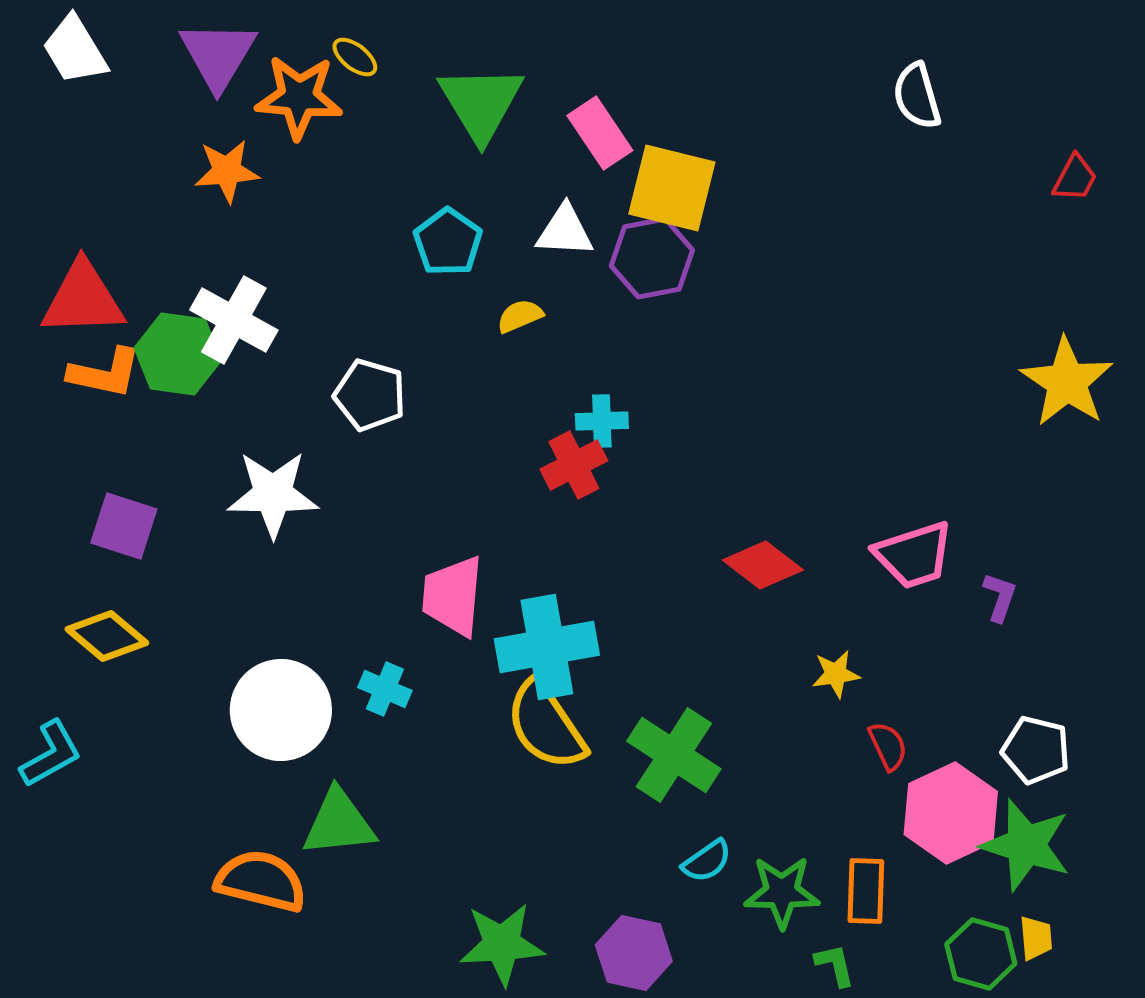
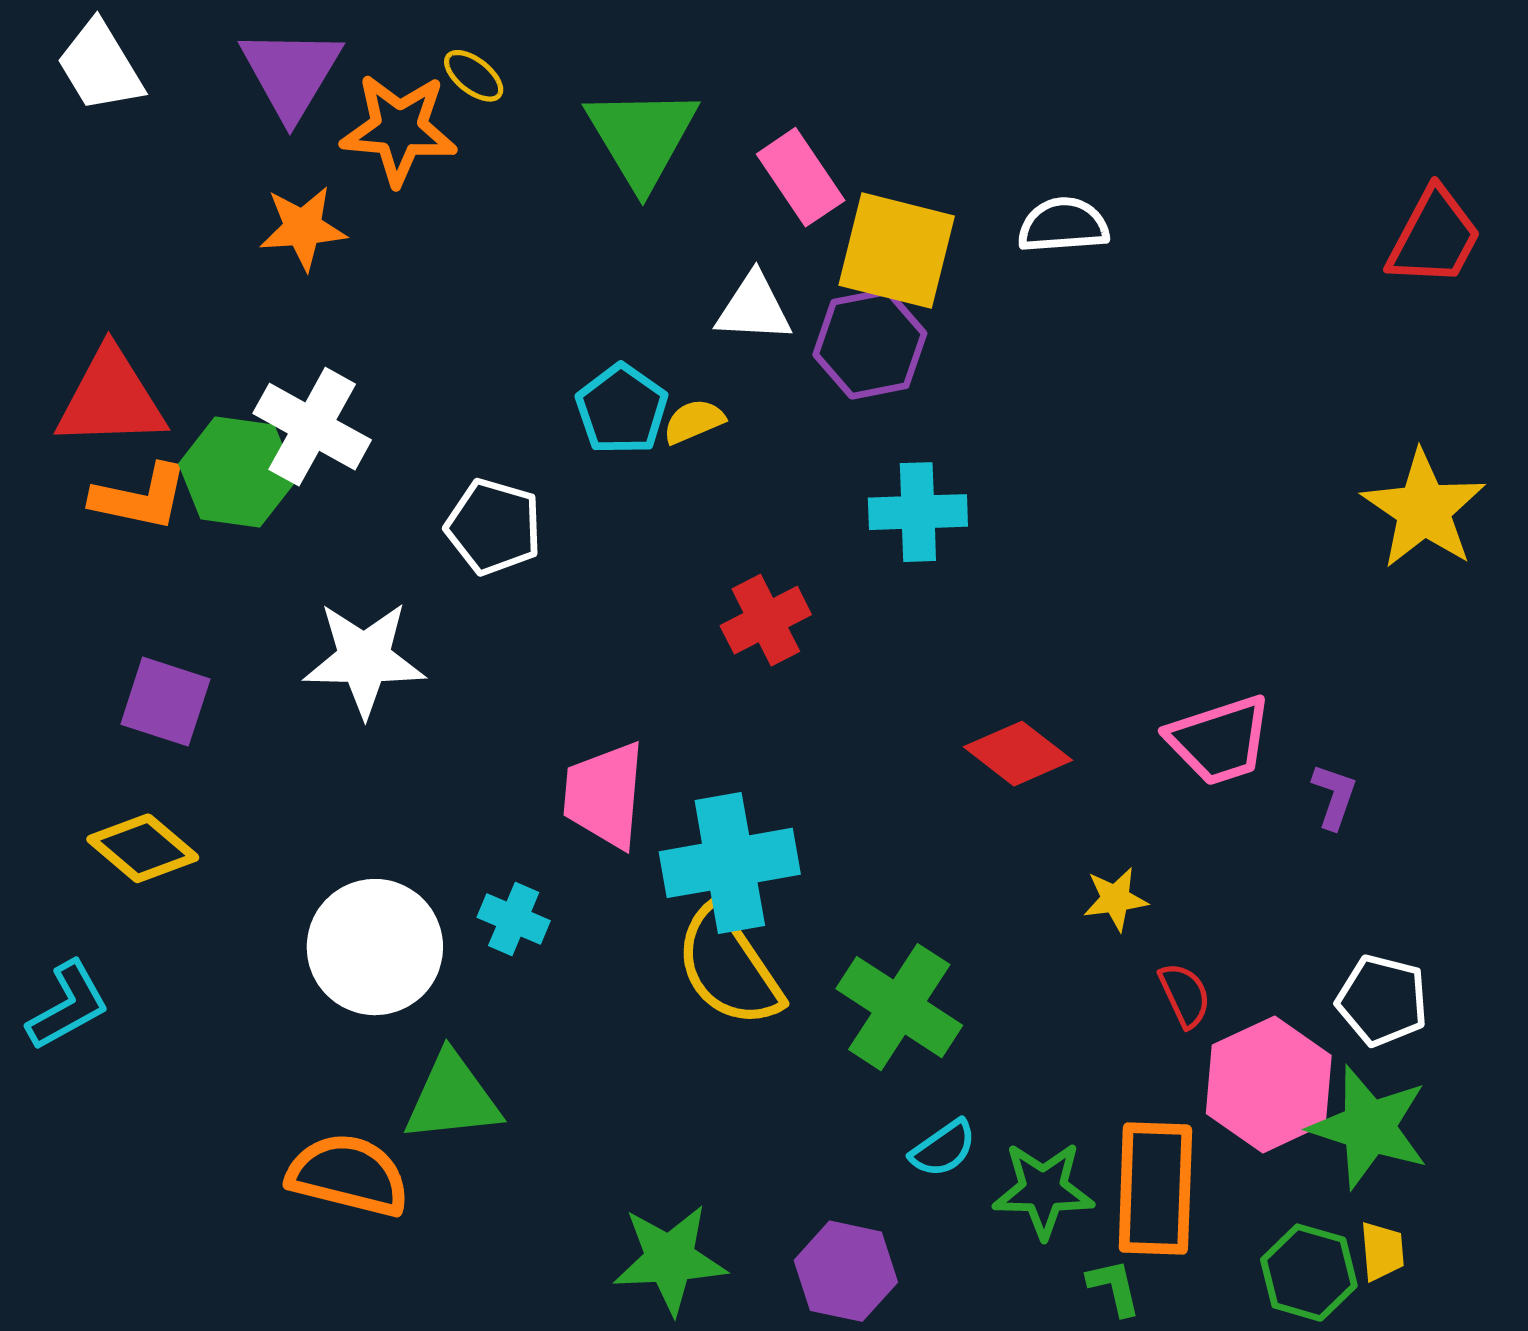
white semicircle: (917, 96) -> (1063, 225), moved, turned 102
red trapezoid: (1075, 178) -> (1434, 237), size x1.6
cyan pentagon: (448, 242) -> (622, 409), moved
cyan cross: (602, 421) -> (918, 512), moved, size x1.4
orange rectangle: (866, 891) -> (1155, 1189), size x1.5

